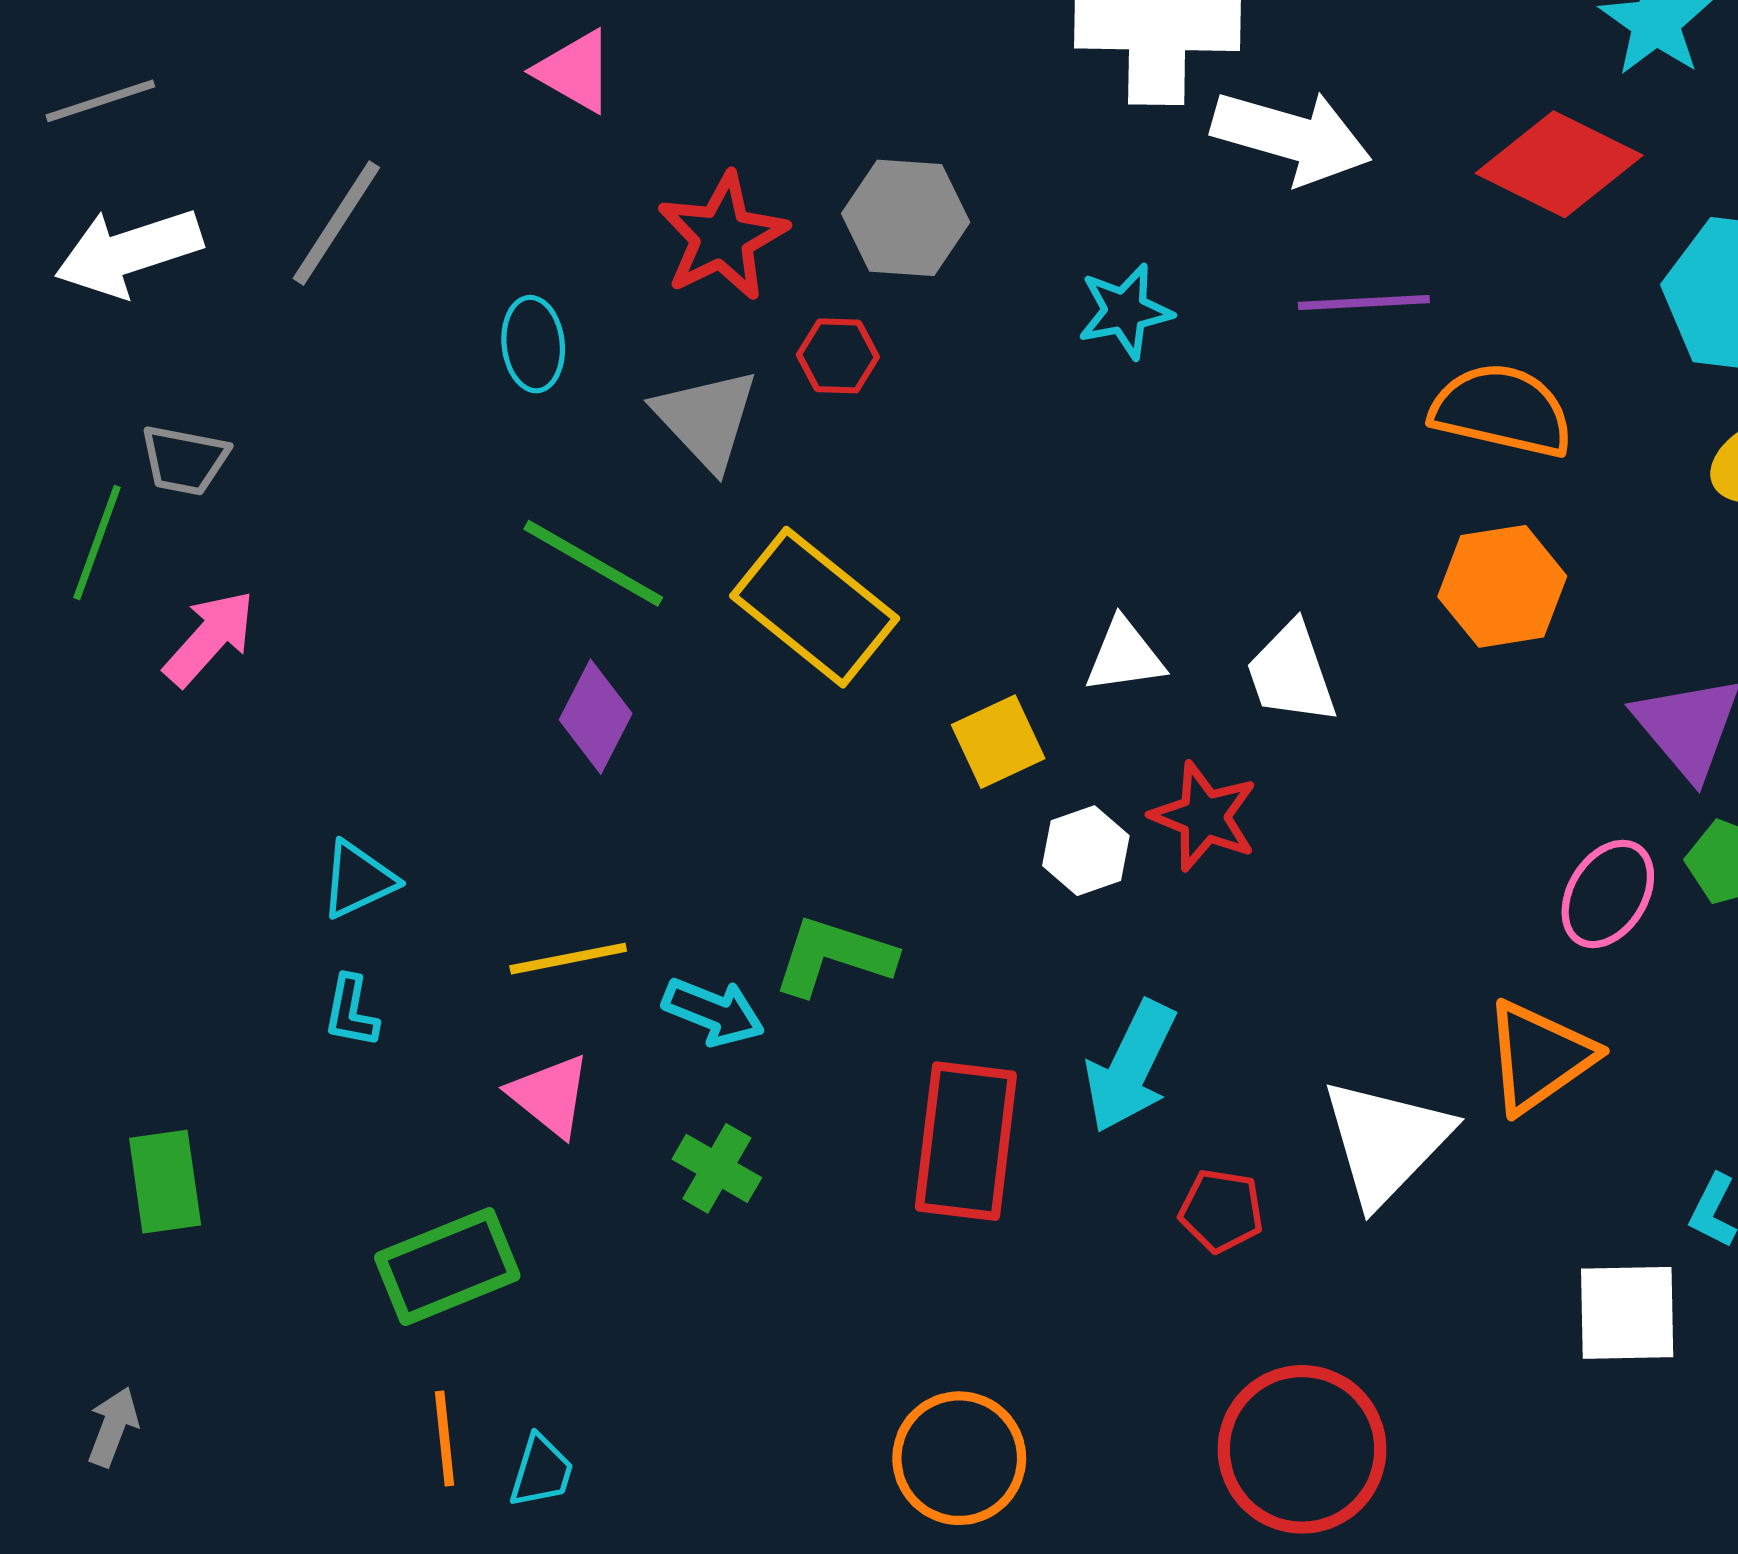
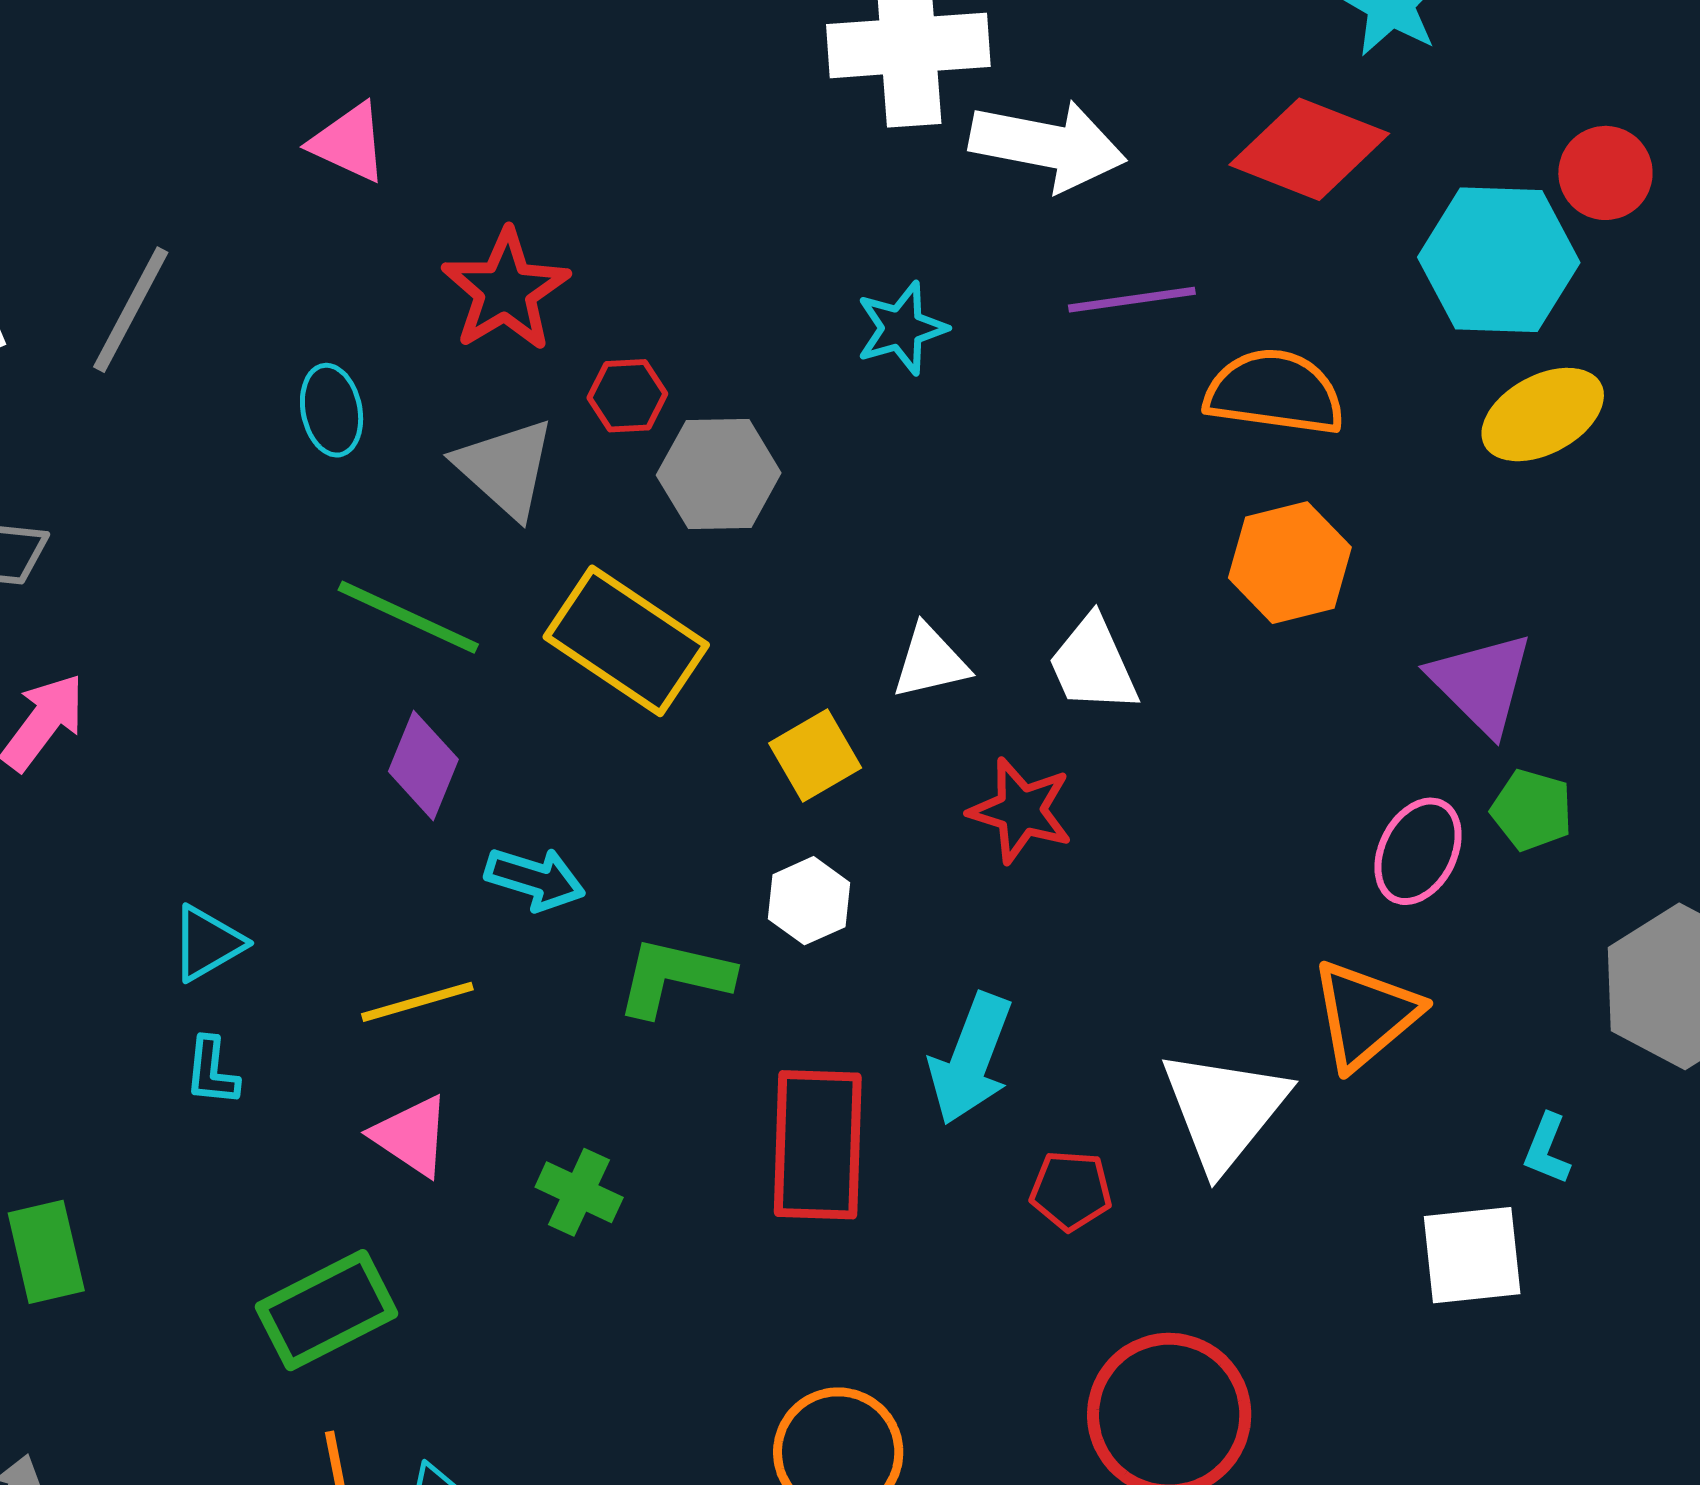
gray hexagon: (906, 218) -> (719, 474), moved
white hexagon: (1086, 851) -> (809, 901), moved
cyan arrow: (713, 1012) -> (535, 879), moved

